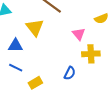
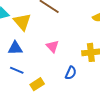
yellow triangle: (35, 27) -> (22, 22), moved
pink triangle: (79, 34) -> (52, 46), moved

